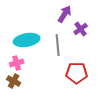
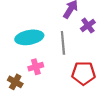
pink cross: (17, 63) -> (36, 67), moved

